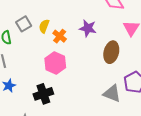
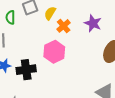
black cross: (43, 94) -> (26, 70), moved

